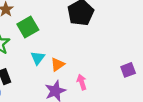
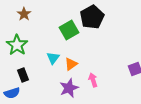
green square: (28, 27) -> (69, 30), moved

